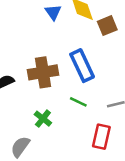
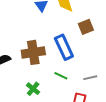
brown square: (107, 26) -> (86, 27), moved

